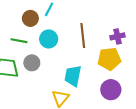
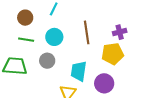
brown circle: (30, 18) -> (25, 18), moved
gray circle: (32, 63) -> (47, 61), moved
purple circle: (111, 90) -> (104, 83), moved

